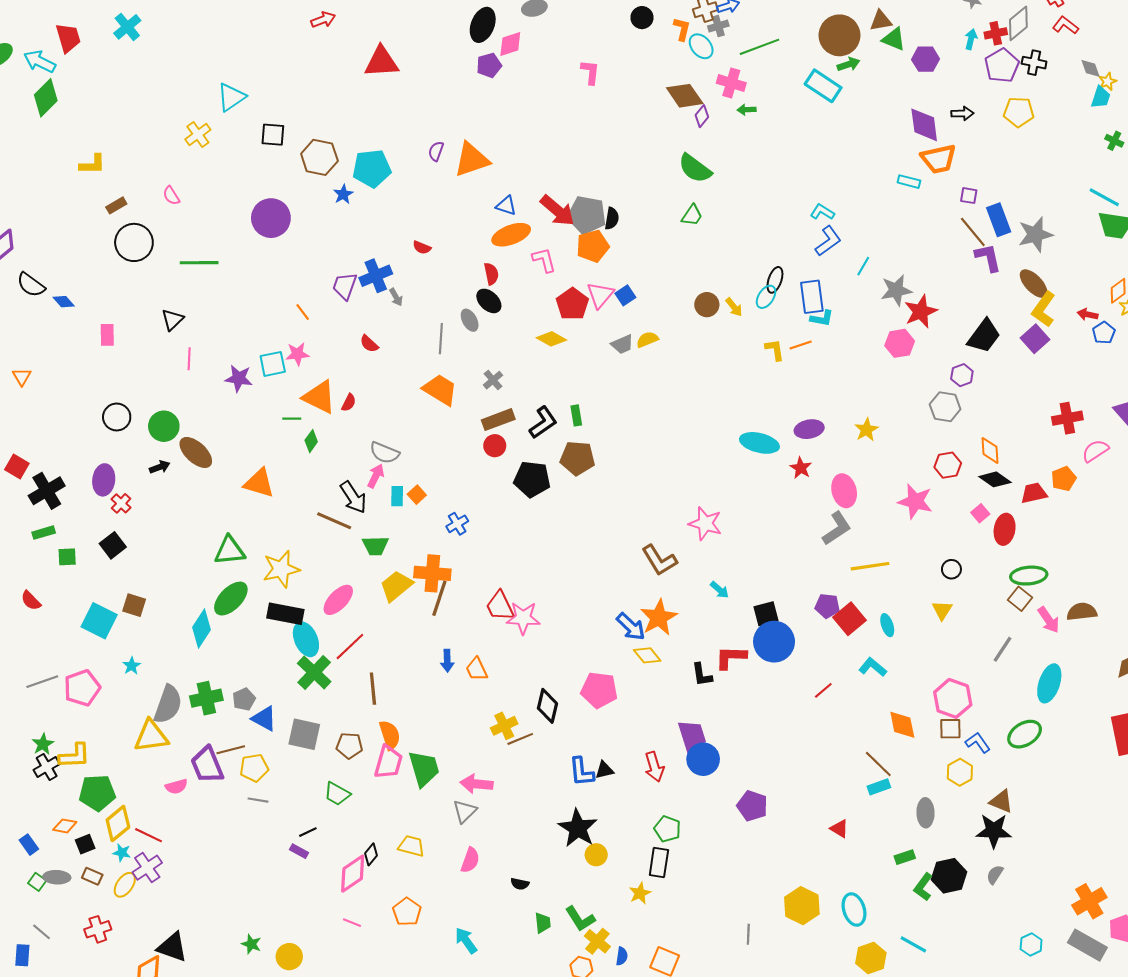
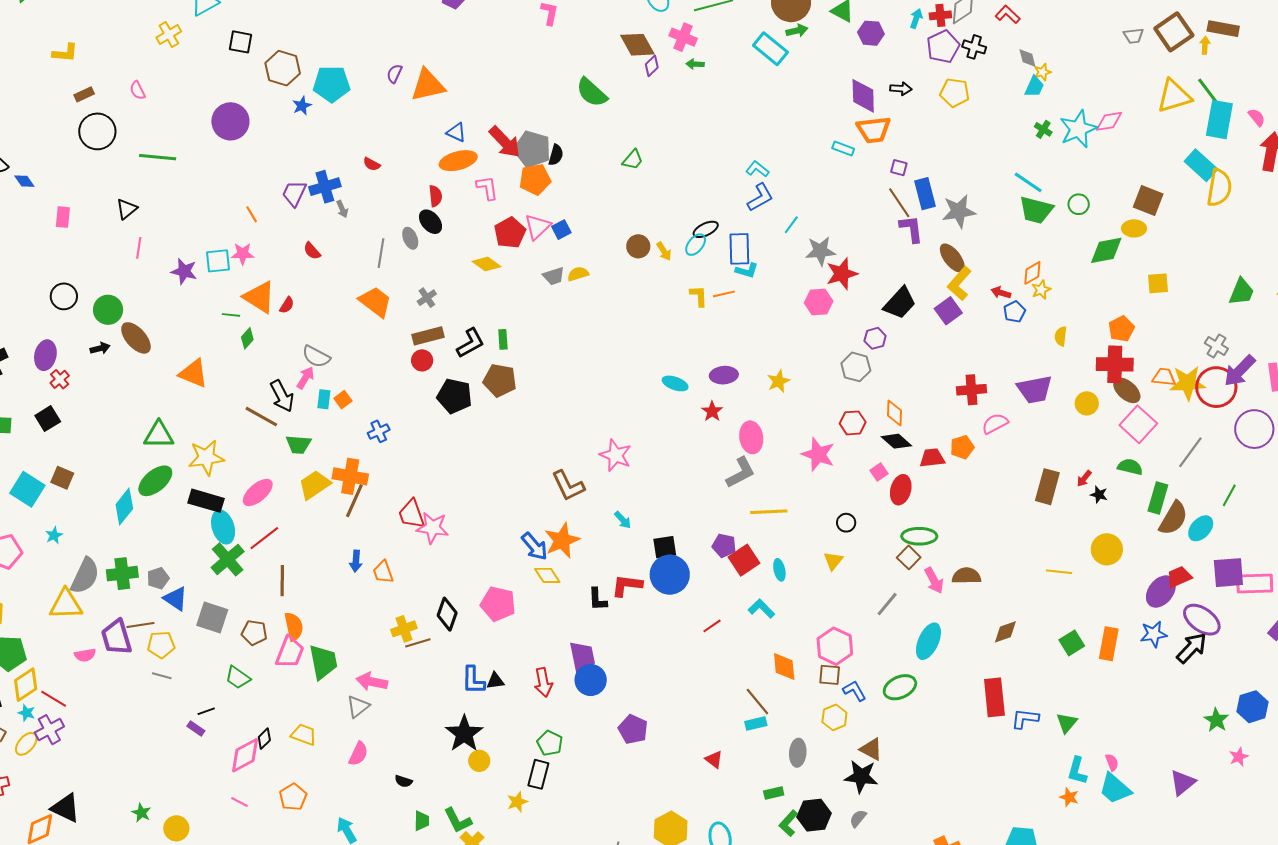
green semicircle: (695, 168) -> (592, 92), moved
black ellipse: (775, 280) -> (706, 229), turned 40
cyan ellipse: (759, 443) -> (675, 383), size x0.7

